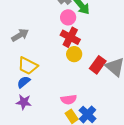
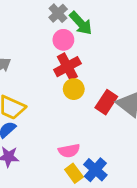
red cross: (70, 37) -> (67, 67), turned 36

